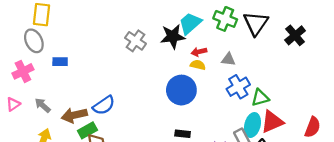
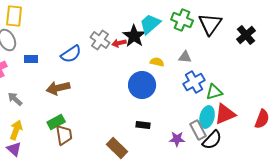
black star: (173, 36) -> (134, 36), turned -30
red arrow: (199, 52) -> (119, 43), moved
blue semicircle: (104, 105) -> (71, 54), moved
brown arrow: (74, 115) -> (58, 88), moved

